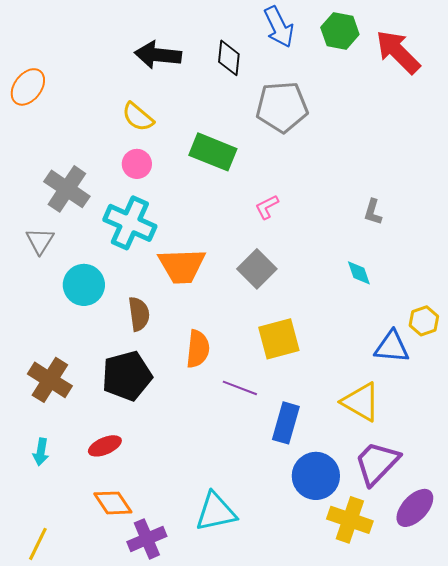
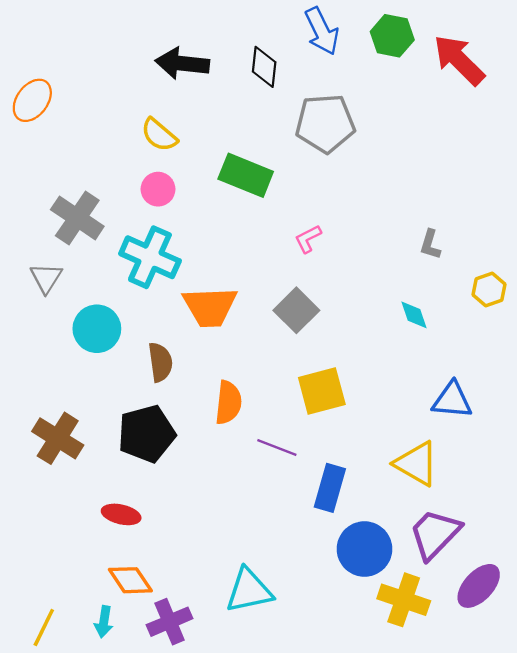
yellow hexagon: (424, 321) -> (489, 289), moved
red ellipse: (105, 446) -> (121, 514), turned 36
cyan arrow: (41, 452) -> (104, 622), moved

